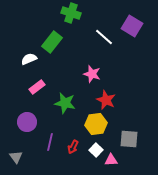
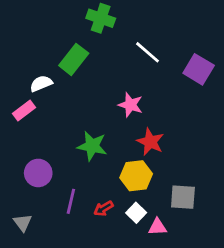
purple square: (132, 26) -> (199, 69), moved
pink rectangle: (37, 87) -> (24, 111), moved
red arrow: (73, 147) -> (103, 208), turned 32

